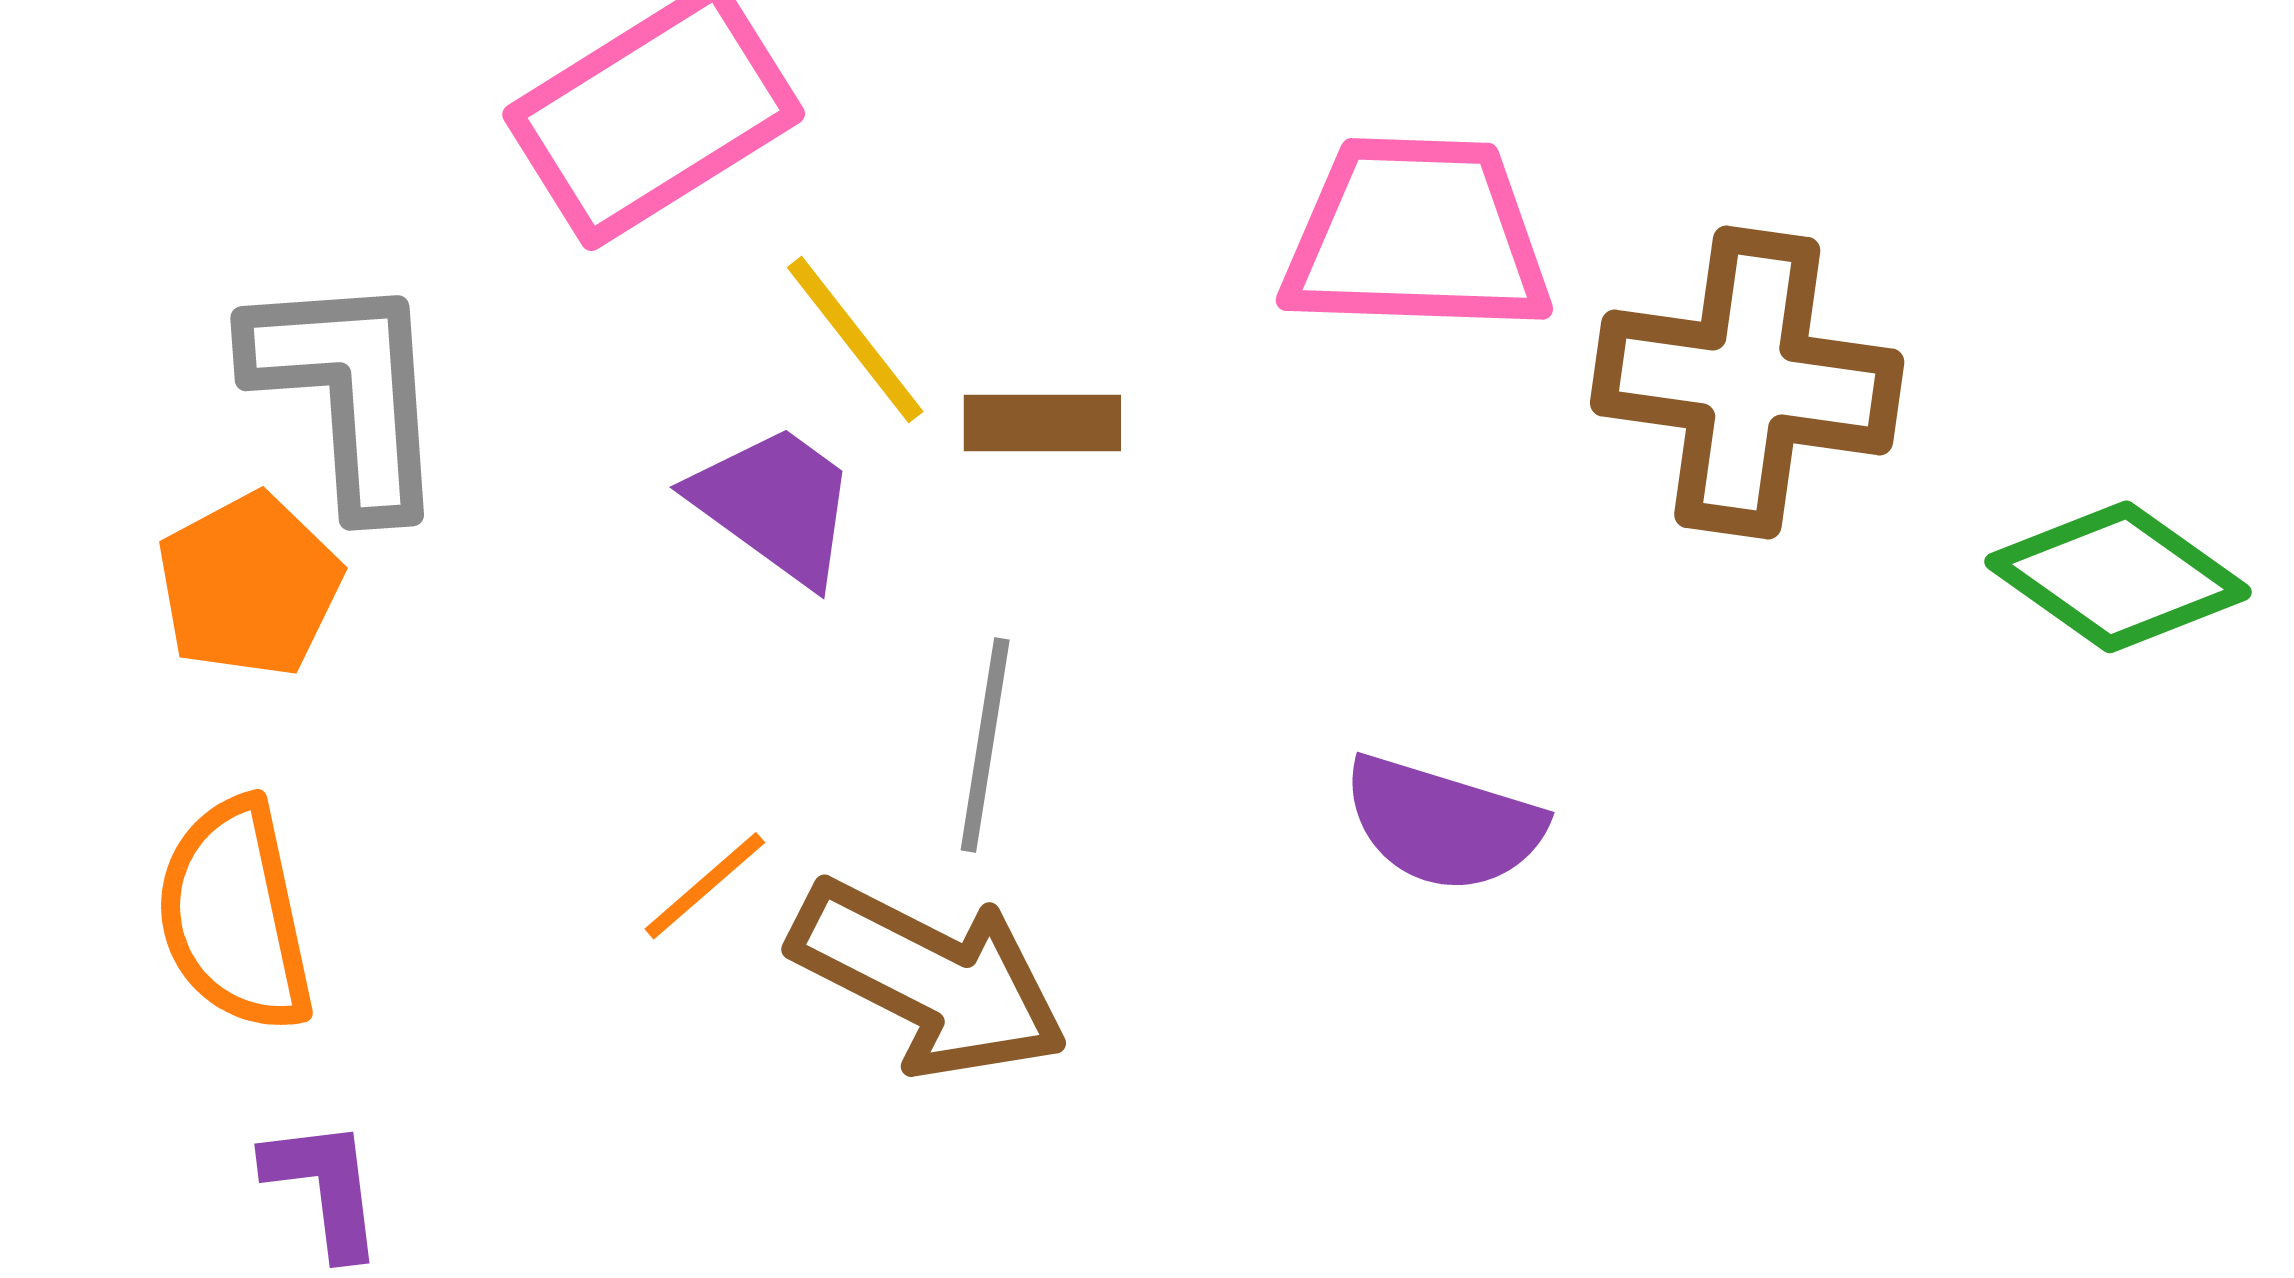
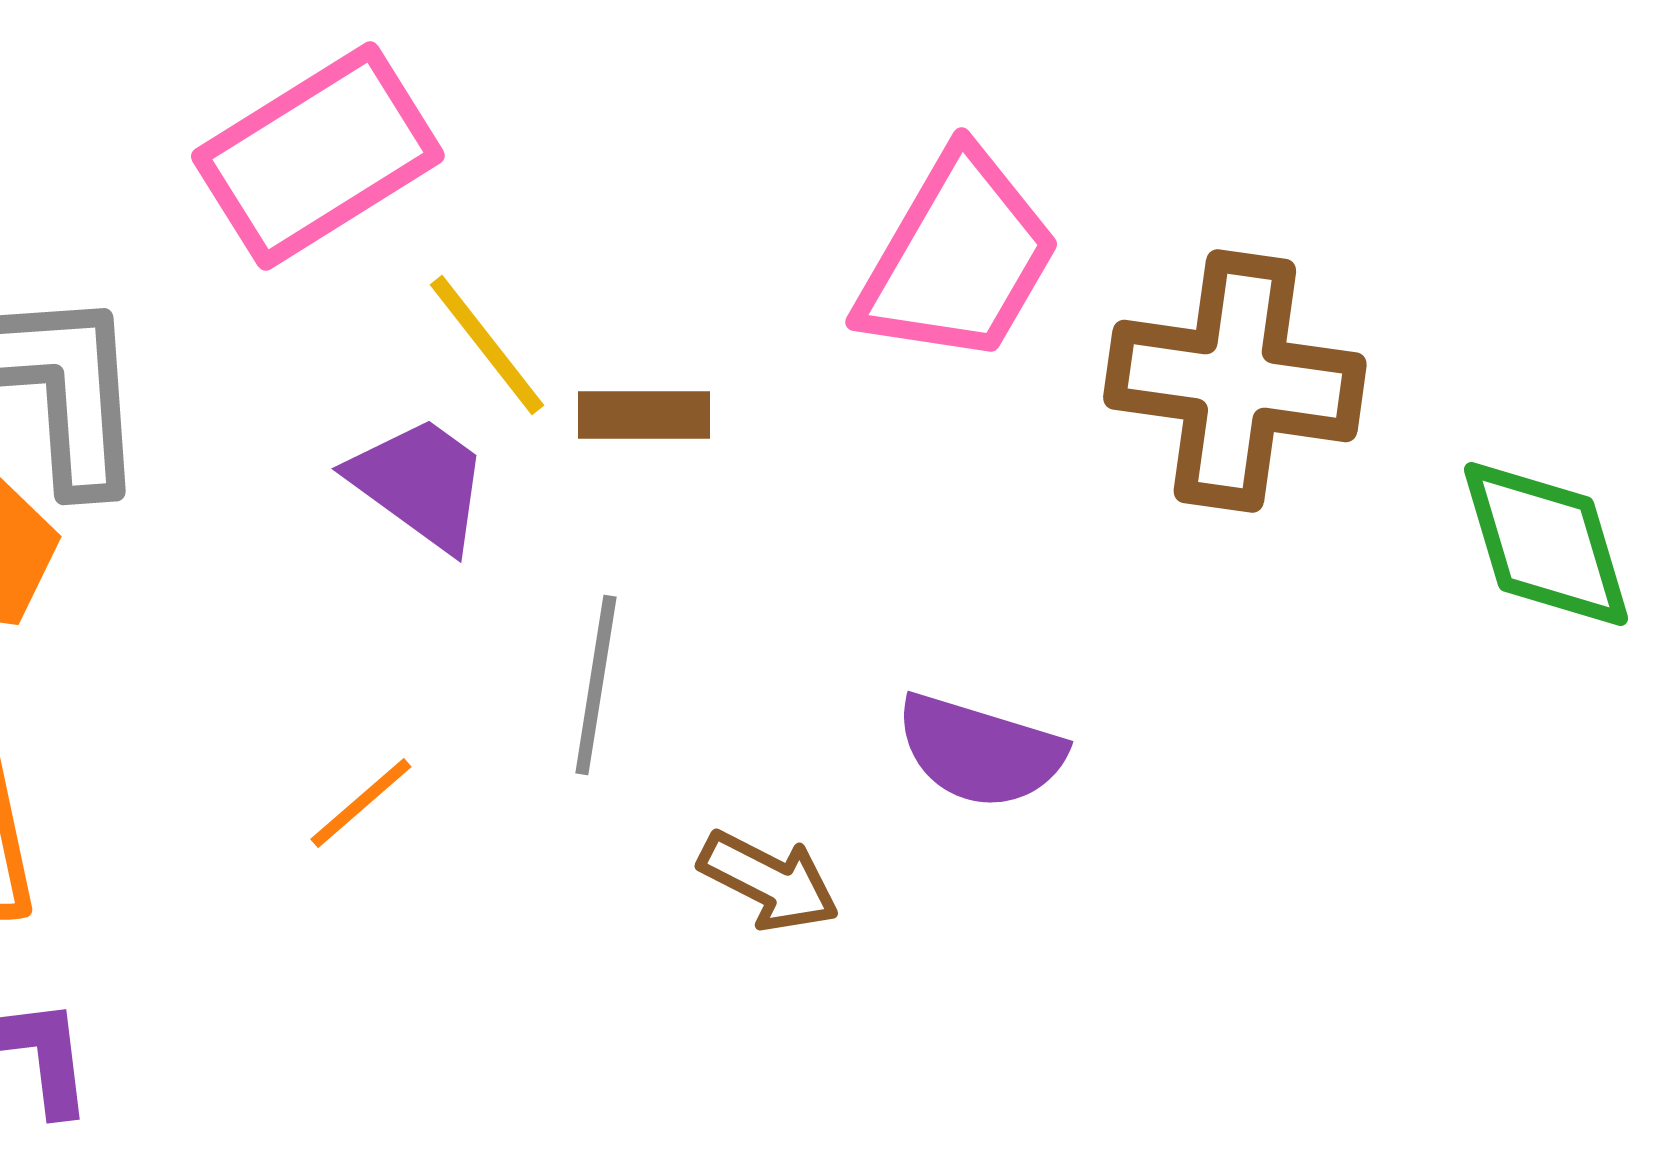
pink trapezoid: (1417, 236) -> (958, 258), turned 118
green diamond: (2118, 577) -> (1546, 544), turned 38
brown arrow: (929, 979) -> (769, 881), moved, size x0.6

